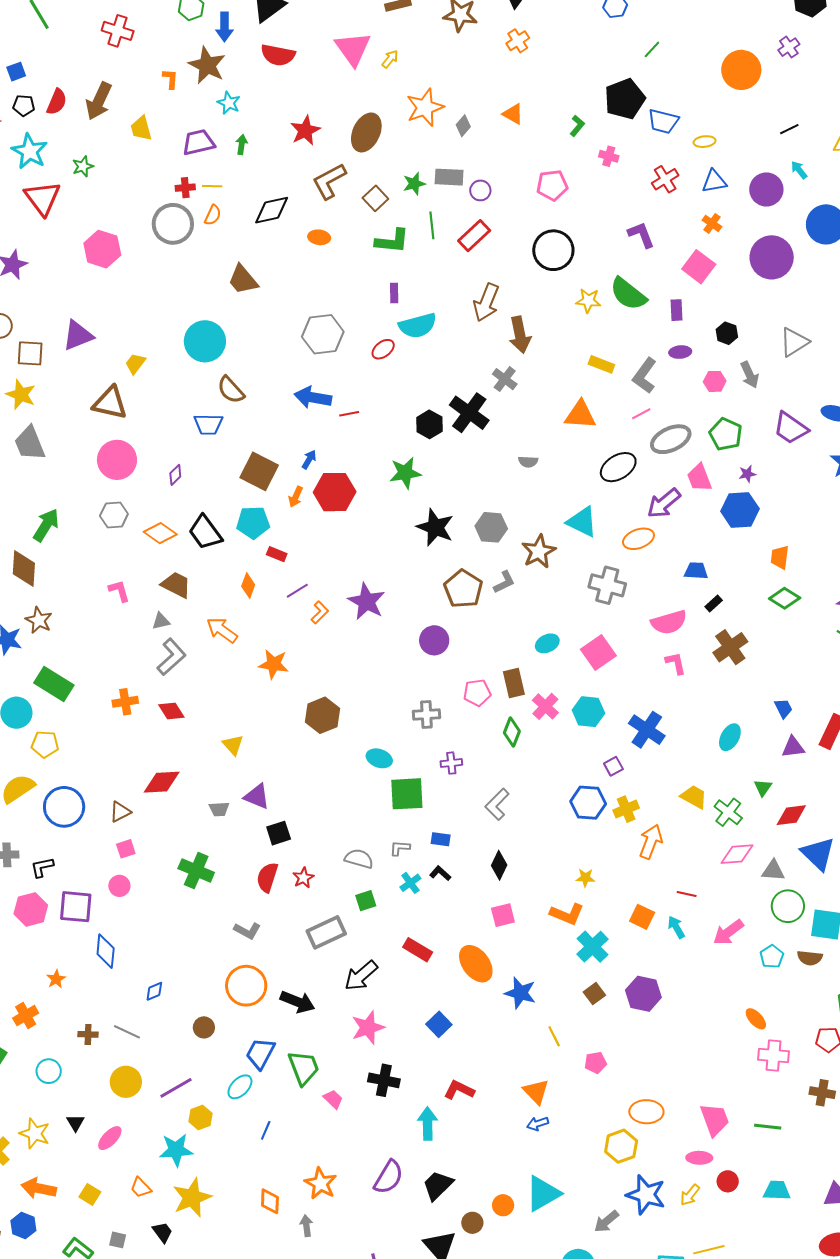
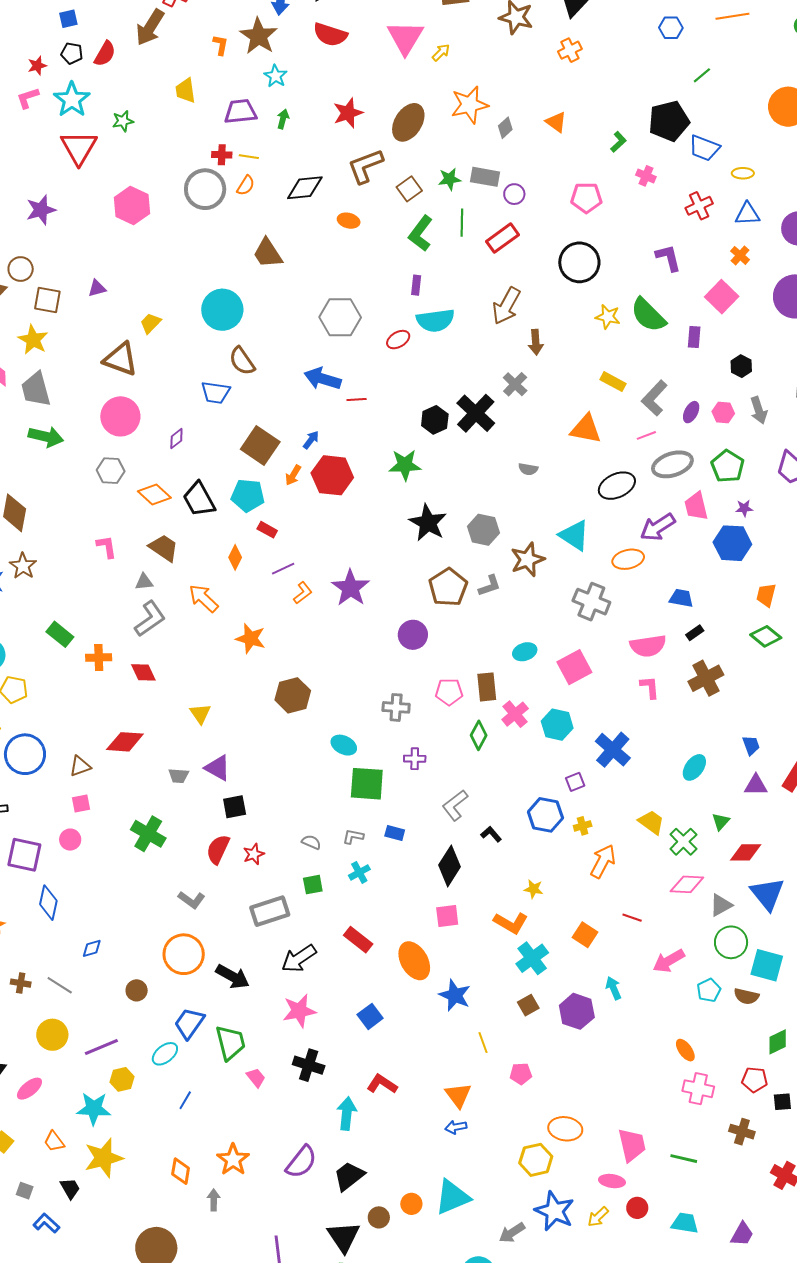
brown arrow: (99, 101) -> (150, 27), moved
green L-shape: (392, 241) -> (421, 233), turned 114
brown arrow: (520, 335) -> (536, 342), size x0.7
purple triangle: (78, 336) -> (97, 288), size x0.6
purple ellipse: (680, 352) -> (691, 412), moved, turned -65
green arrow: (46, 525) -> (46, 437), moved, turned 64
green rectangle: (54, 684) -> (60, 634), moved, size x0.7
yellow cross: (626, 809) -> (583, 826), size x0.7
gray semicircle: (359, 859) -> (311, 842), size x0.7
black diamond: (499, 865) -> (450, 866), size x1.4
gray triangle: (773, 870) -> (721, 905), turned -40
black L-shape: (440, 873) -> (491, 834), moved
cyan arrow: (676, 927) -> (613, 988), moved

